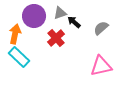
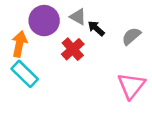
gray triangle: (60, 13) -> (78, 17), turned 48
pink triangle: (101, 66) -> (131, 86), turned -40

